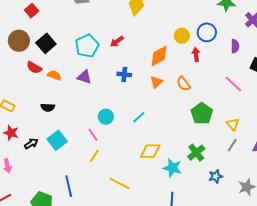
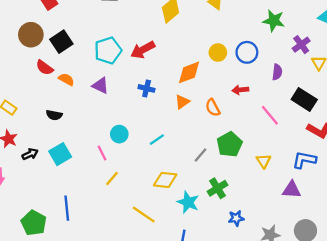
red arrow: (117, 42) -> (143, 50), size x1.5
red arrow: (196, 55) -> (240, 90), moved, turned -96
gray line: (232, 145) -> (200, 155), moved
yellow line: (94, 156) -> (112, 178), moved
yellow line: (120, 184) -> (144, 215), moved

